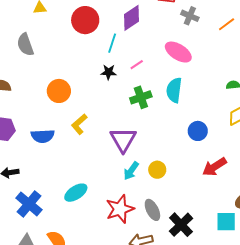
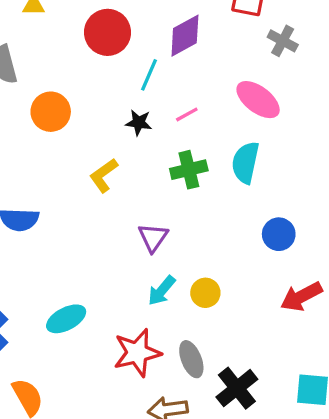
orange circle: (59, 91) -> (51, 112), moved
yellow L-shape: (79, 124) -> (104, 175), moved
purple triangle: (123, 140) -> (153, 238), size x0.7

